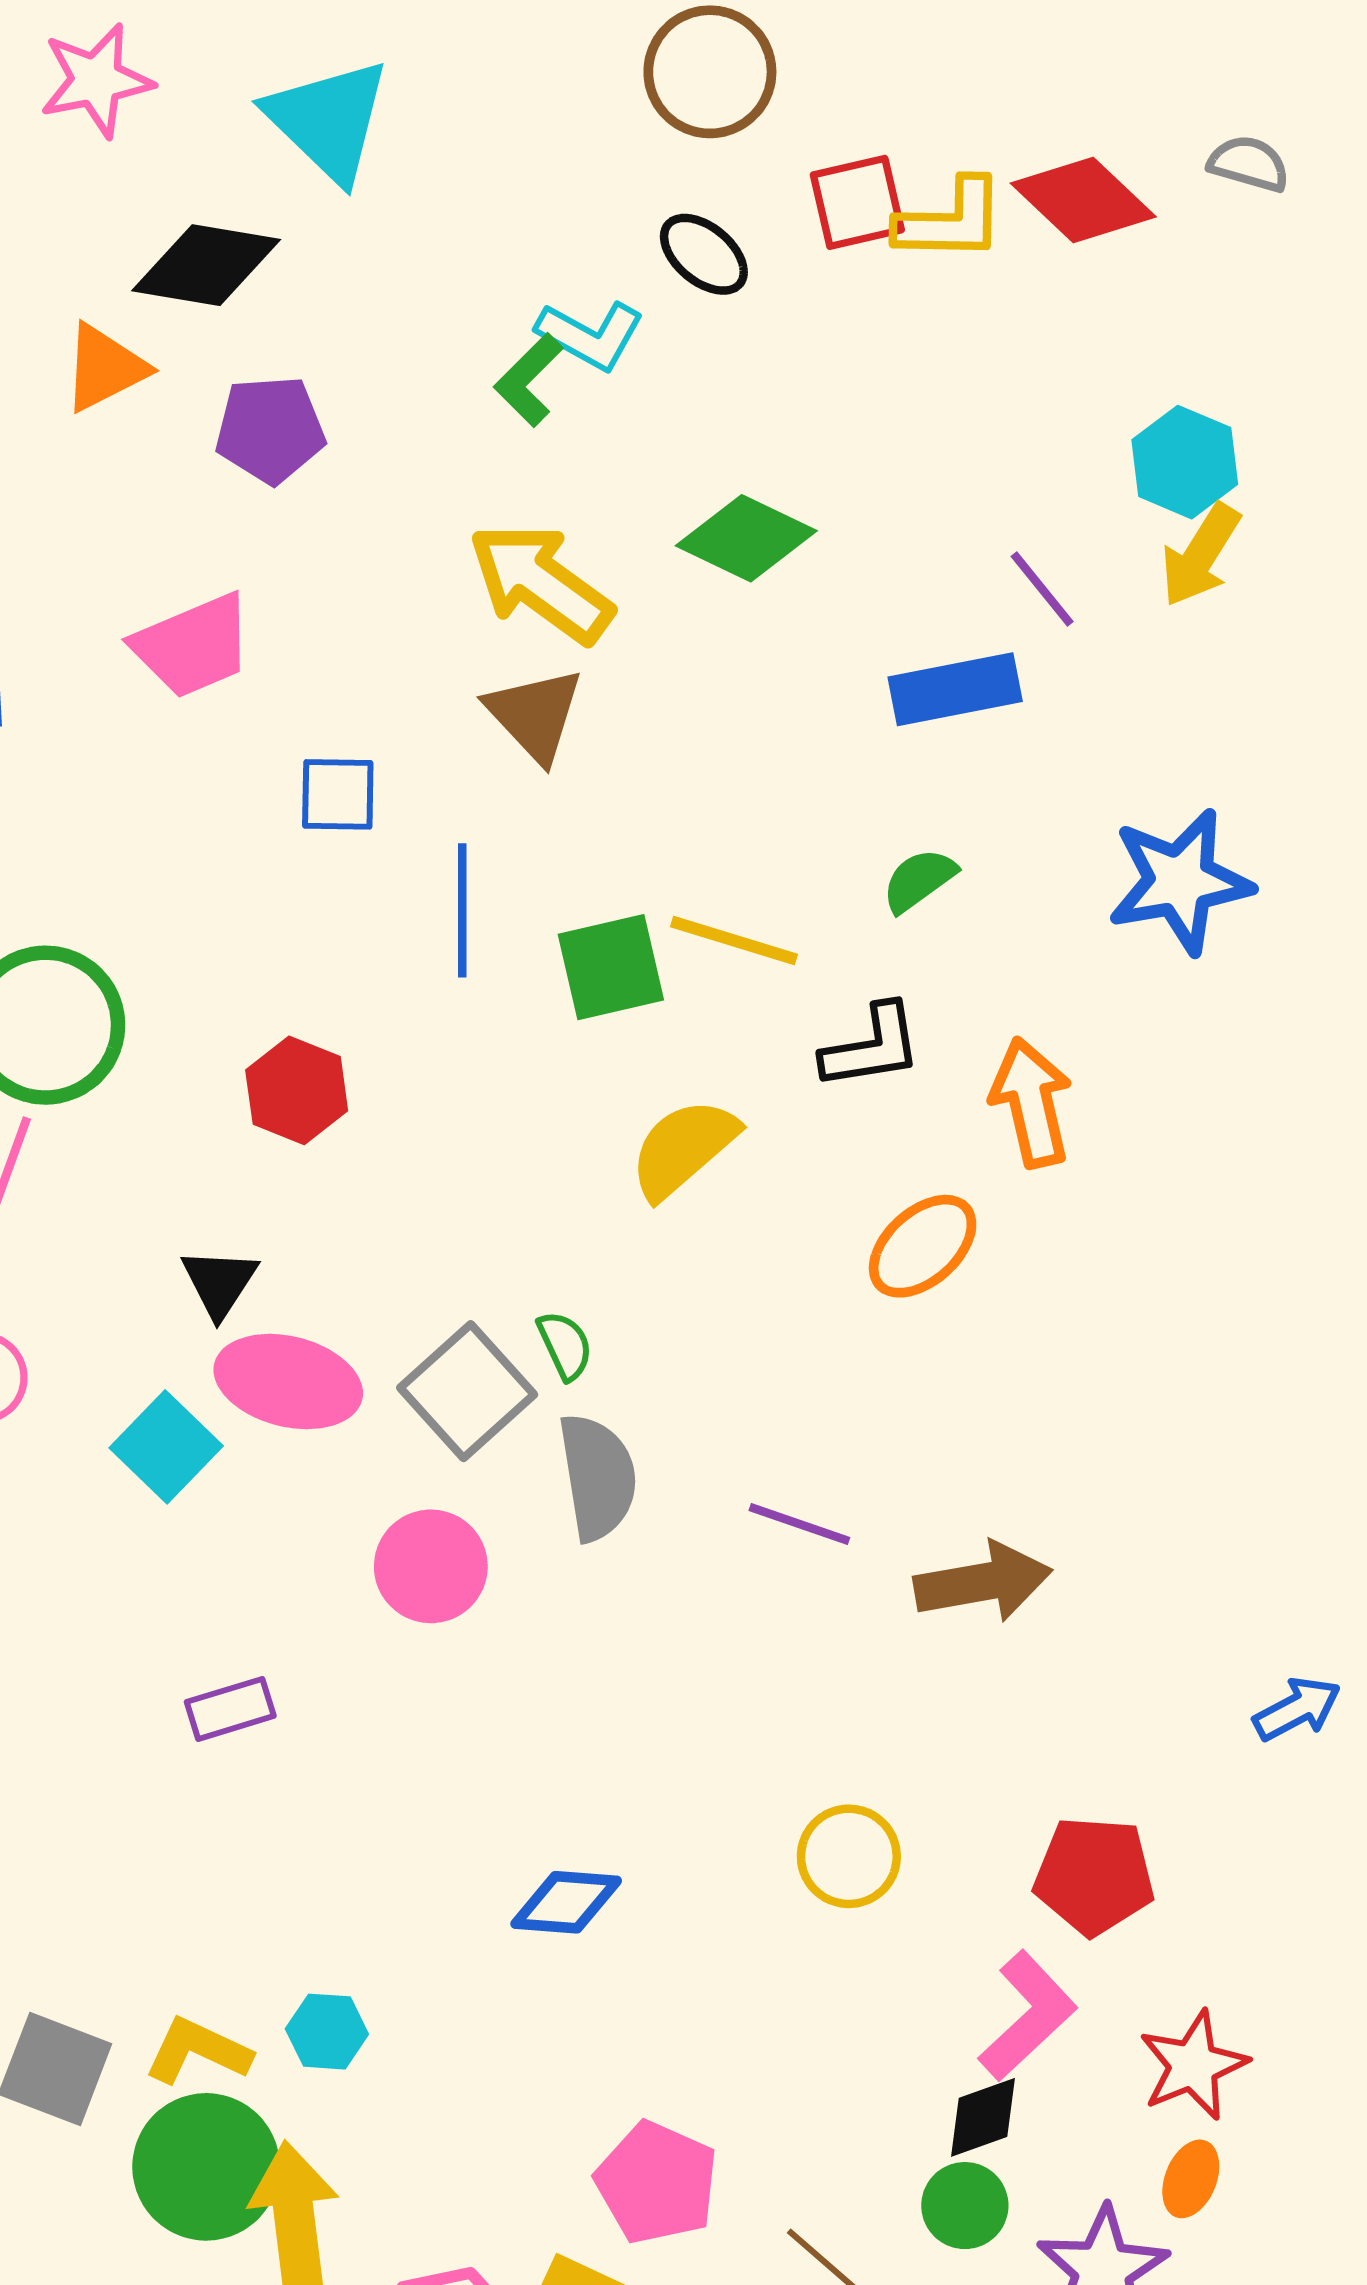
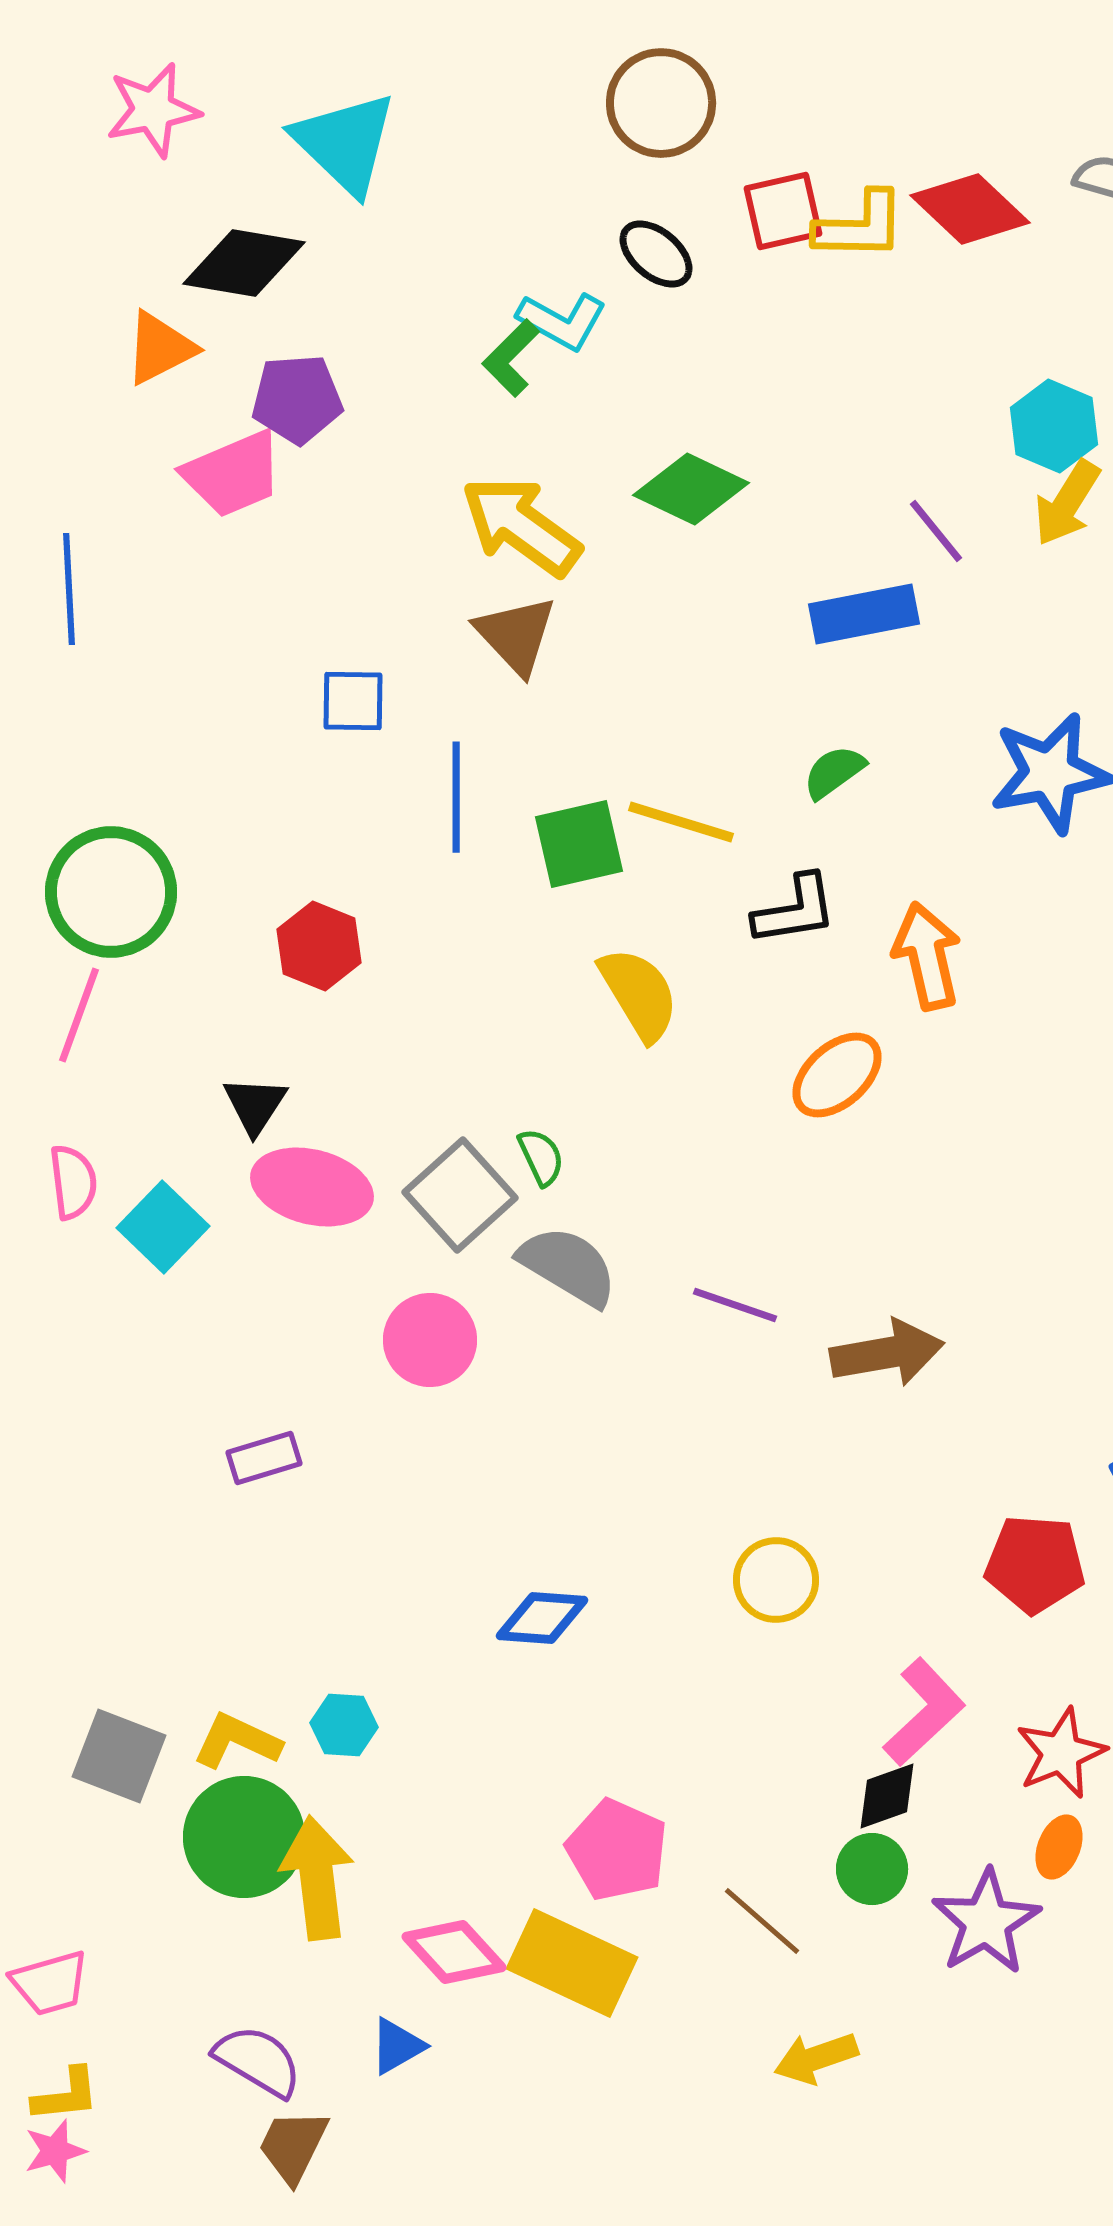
pink trapezoid: (193, 646) -> (233, 474), moved
yellow semicircle: (683, 1148) -> (639, 994), turned 100
cyan square: (166, 1447) -> (163, 1227), moved
gray semicircle: (598, 1477) -> (568, 1266), turned -50
red pentagon: (1094, 1876) -> (1035, 1564), moved

